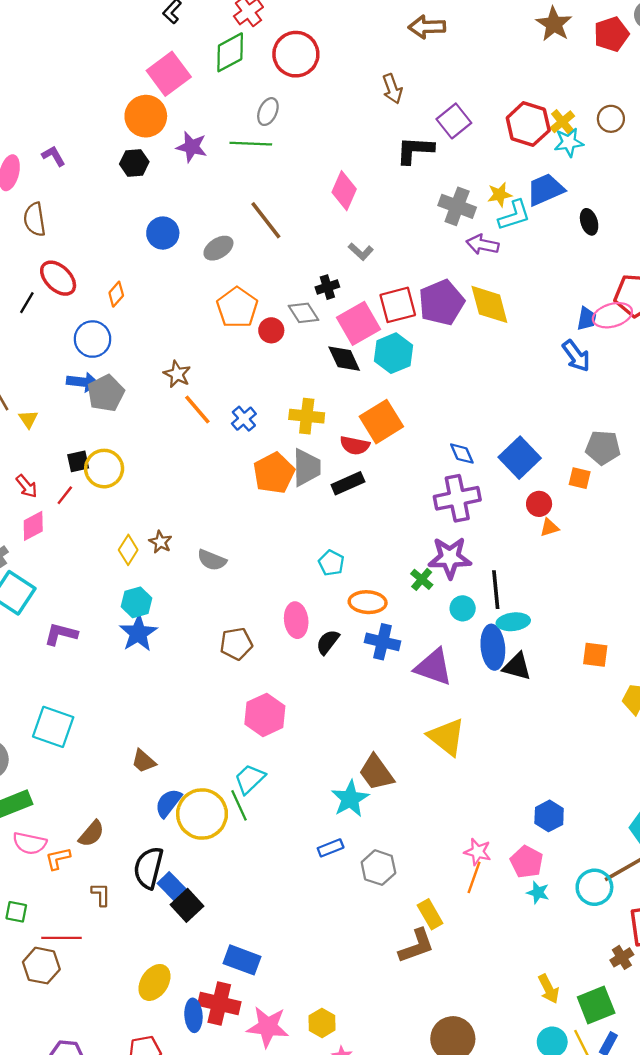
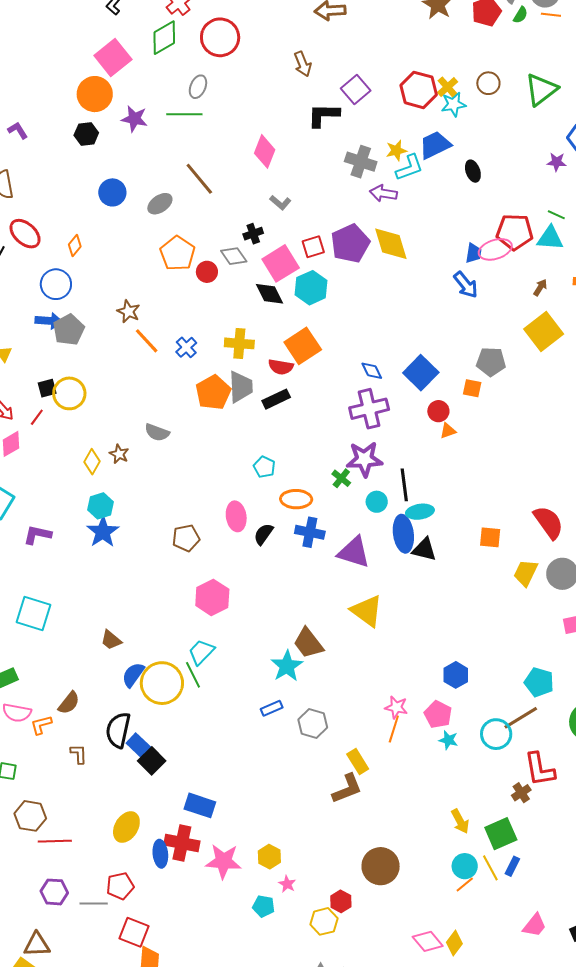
red square: (398, 305) -> (313, 247), size x0.7
gray semicircle: (212, 560) -> (157, 432), moved
red line: (61, 938) -> (55, 841), moved

